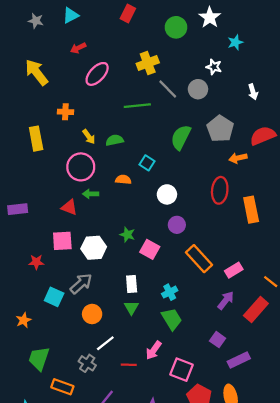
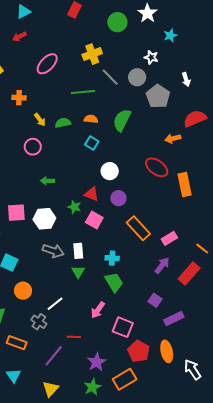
red arrow: (78, 48) -> (19, 37), moved
gray pentagon: (220, 129) -> (158, 96), moved
pink circle: (81, 167) -> (33, 147), size x0.7
orange semicircle: (123, 180) -> (91, 119), moved
red ellipse: (220, 190) -> (157, 167), turned -60
green arrow: (91, 194) -> (48, 181), moved
red triangle: (69, 207) -> (92, 194), moved
gray arrow: (81, 284) -> (53, 251), moved, turned 60
cyan cross: (170, 292) -> (112, 258), turned 32
orange circle: (92, 314) -> (23, 291), moved
red line: (129, 365) -> (74, 337), moved

